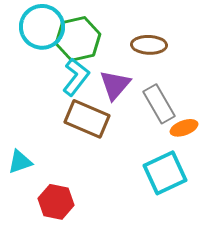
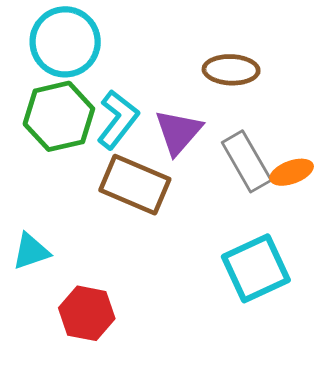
green hexagon: (78, 39) -> (59, 116), moved
orange ellipse: (184, 128) -> (292, 172), moved

